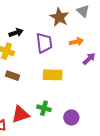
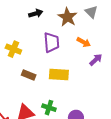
black arrow: (16, 33) -> (36, 13), moved
orange arrow: (76, 42) -> (84, 42), turned 40
brown rectangle: (12, 76) -> (29, 75), moved

